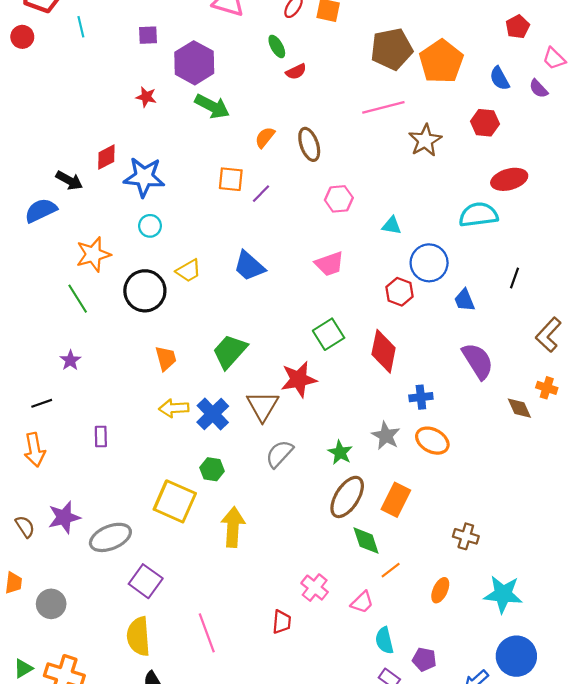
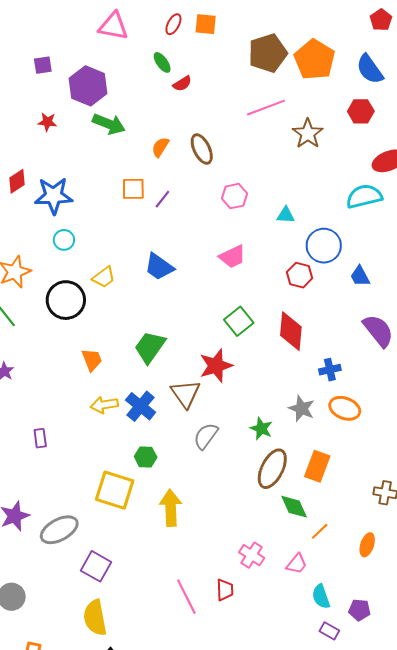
blue semicircle: (500, 78) -> (370, 69), size x1.4
pink line: (207, 633) -> (186, 597), moved

